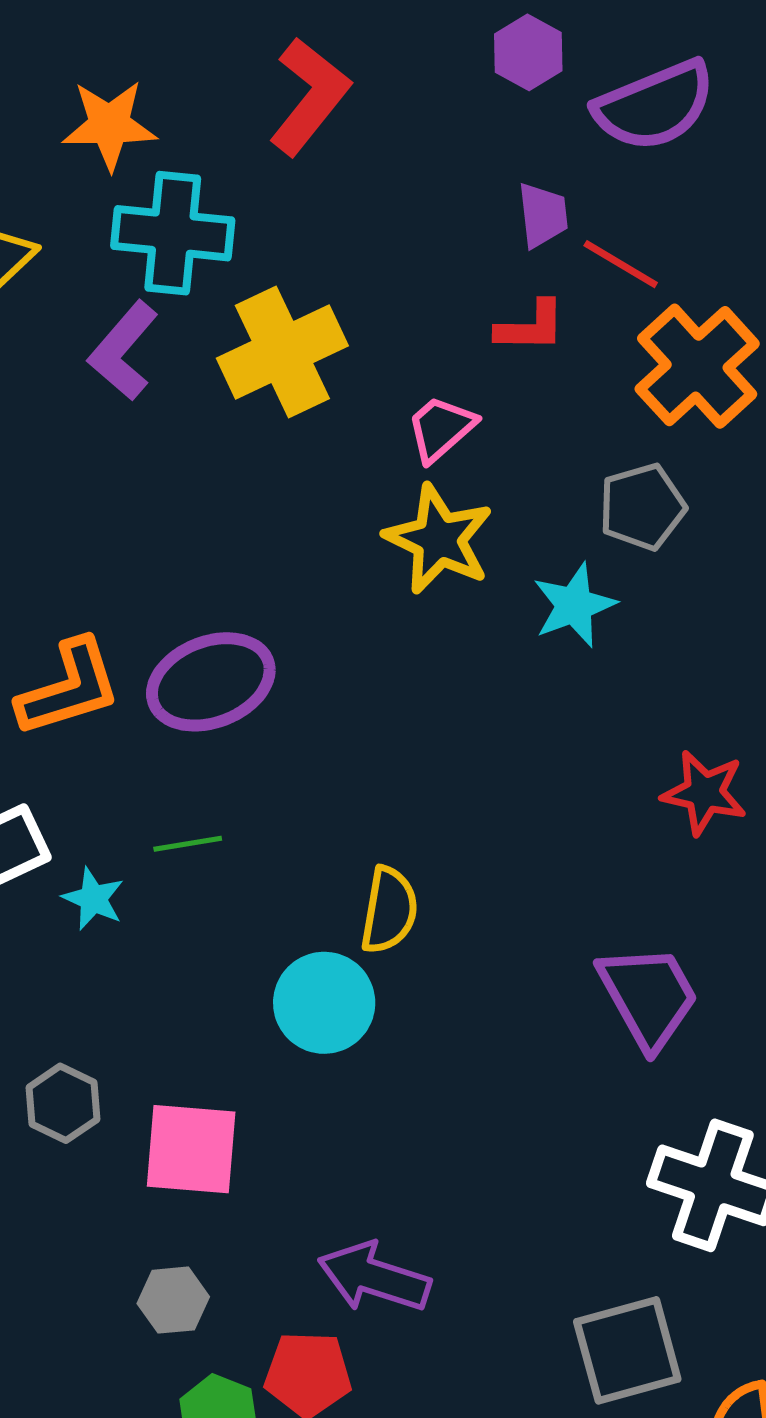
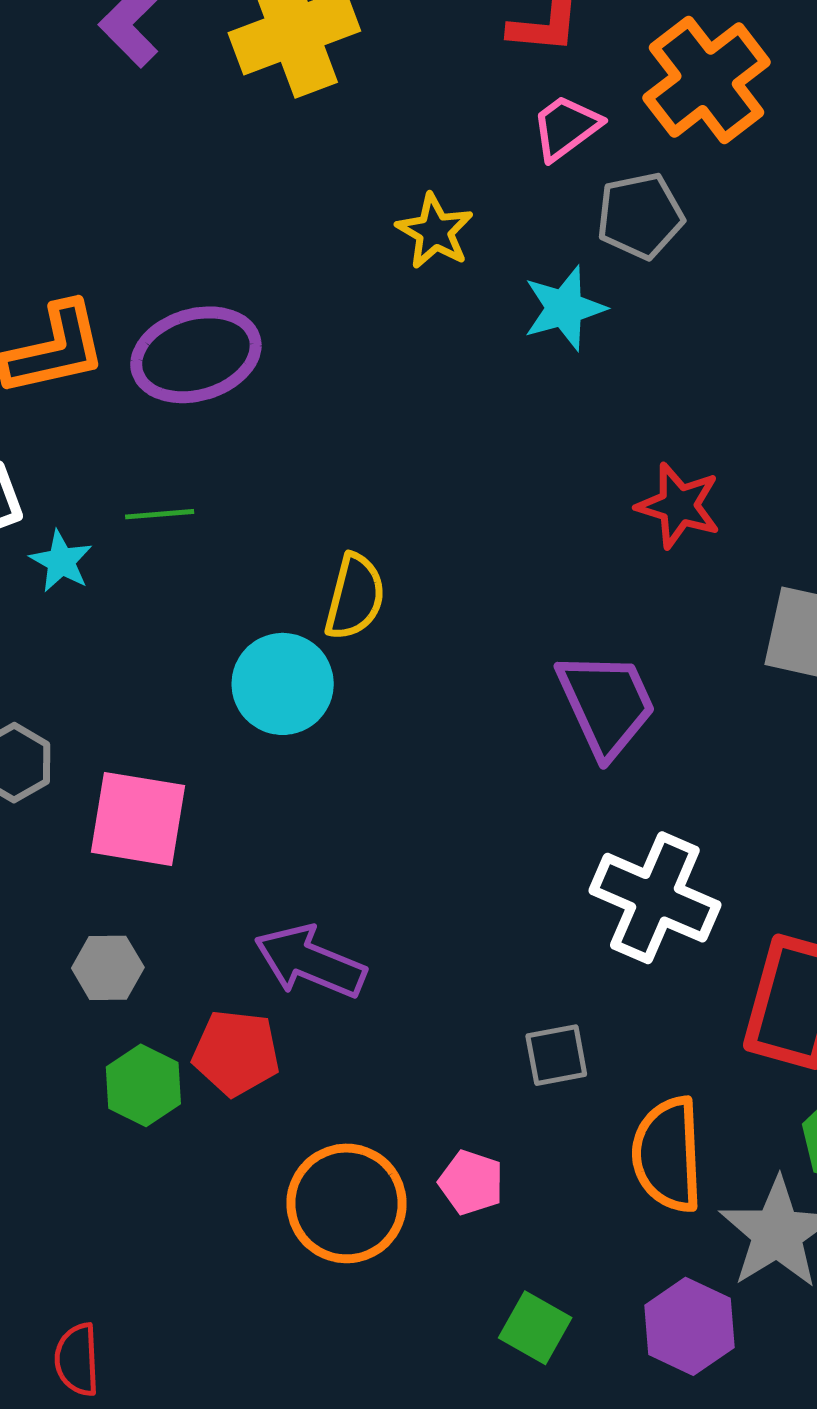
pink trapezoid: (441, 428) -> (566, 127), moved
yellow star: (439, 539) -> (435, 231), size x0.7
gray square: (627, 1350) -> (556, 1055), size x0.6

